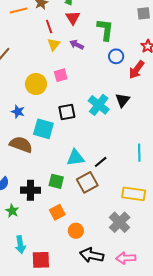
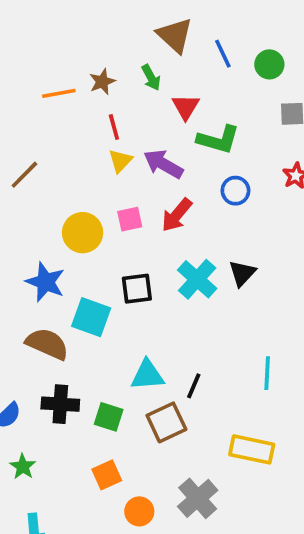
red triangle: (73, 18) -> (186, 107), moved
green L-shape: (105, 30) -> (218, 140), turned 95
purple arrow: (77, 45) -> (163, 164), size x1.5
red arrow: (137, 70) -> (177, 215), moved
blue star: (18, 112) -> (45, 282), size x1.5
black line: (101, 162) -> (194, 386), turned -32
black cross: (30, 190) -> (60, 404), moved
gray cross: (120, 222) -> (198, 498), moved

